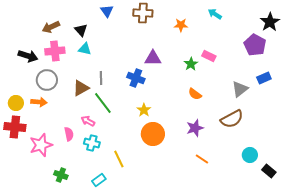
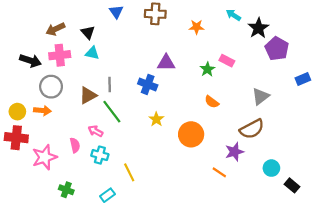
black star: (270, 22) -> (258, 28), moved
blue rectangle: (264, 78) -> (303, 79), moved
purple star: (195, 128) -> (235, 152), moved
orange circle: (153, 134) -> (191, 134), moved

